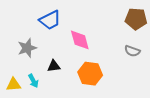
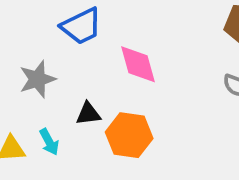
orange hexagon: (90, 74) -> (129, 135), moved

